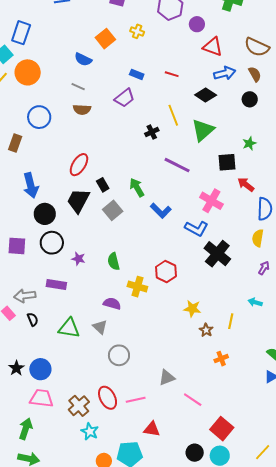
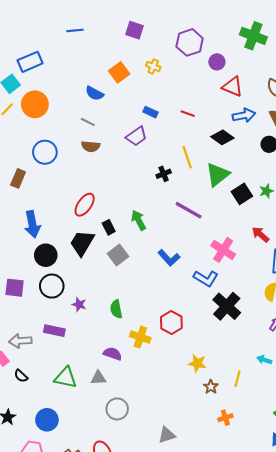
blue rectangle: (21, 33) -> (30, 62), turned 45
black square: (227, 162) -> (242, 194), moved, turned -30
green arrow: (137, 188) -> (139, 220), moved
black semicircle: (33, 319) -> (21, 376), moved, turned 152
gray triangle: (100, 327) -> (98, 378), turned -49
blue circle: (40, 369) -> (47, 420), moved

